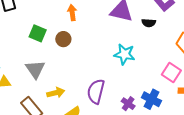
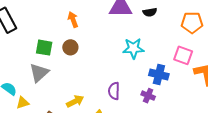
gray triangle: (35, 69) -> (39, 73), moved, turned 35
purple semicircle: (96, 91) -> (114, 91), size x0.7
blue cross: (151, 99) -> (159, 75), moved

